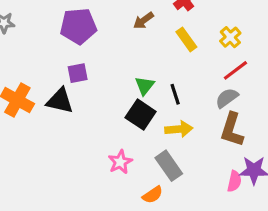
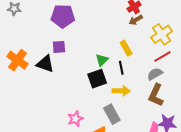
brown arrow: (144, 20) -> (136, 20), moved
yellow cross: (230, 37) -> (162, 34), size x1.5
yellow rectangle: (186, 39) -> (126, 48), moved
black square: (141, 115) -> (97, 79), turned 30
pink star: (120, 162) -> (75, 119), moved

